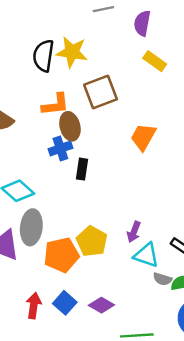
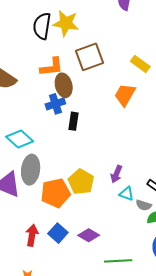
yellow rectangle: (155, 61) -> (140, 64), moved
cyan triangle: (146, 255) -> (127, 194), size x0.7
gray semicircle: (162, 279) -> (144, 205), moved

